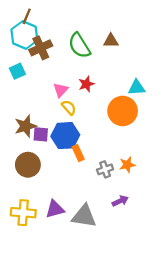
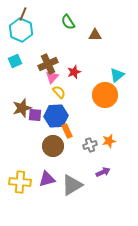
green semicircle: (79, 45) -> (68, 22), moved, size x0.7
brown cross: (41, 48) -> (48, 64), moved
cyan triangle: (137, 88) -> (117, 75), turned -35
brown circle: (28, 165) -> (53, 146), moved
gray triangle: (84, 216) -> (72, 185), turned -40

